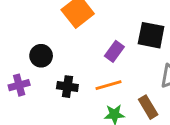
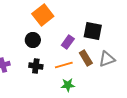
black circle: (41, 56) -> (33, 40), moved
brown rectangle: (148, 107) -> (86, 58), moved

